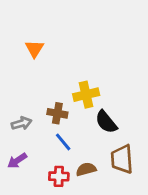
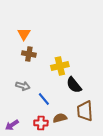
brown cross: (57, 113) -> (29, 54), moved
gray arrow: (22, 123) -> (23, 86), moved, turned 32
purple arrow: (17, 161) -> (12, 125), moved

